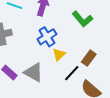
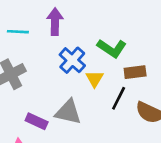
green L-shape: (82, 19) -> (112, 48), moved
brown rectangle: (89, 58) -> (135, 72), turned 63

